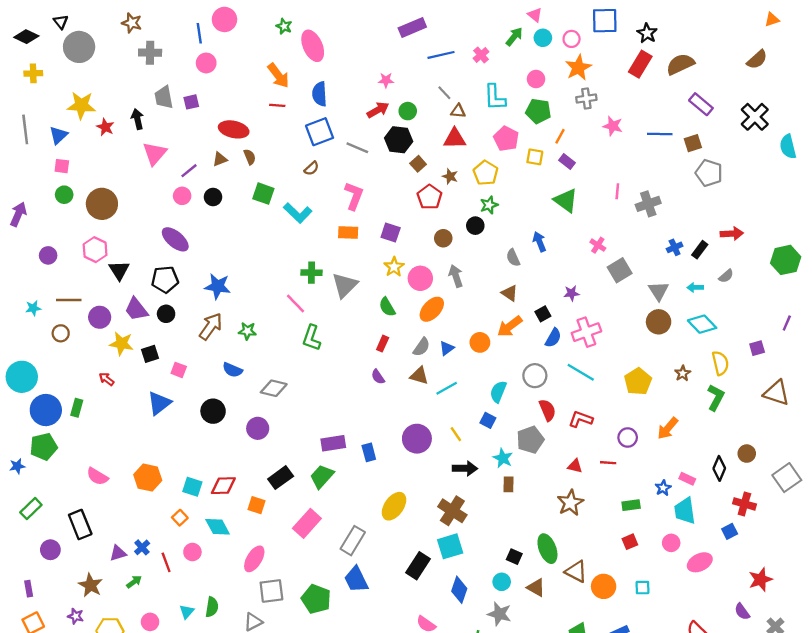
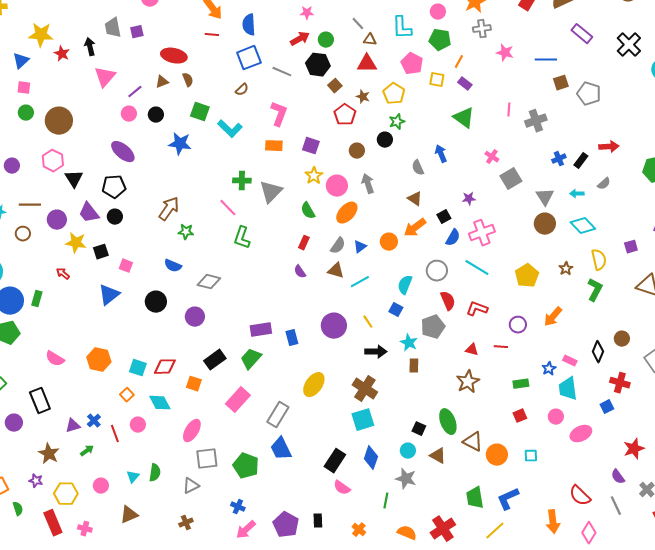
brown square: (693, 143) -> (561, 83), moved
blue star: (218, 286) -> (180, 144), moved
brown arrow: (211, 326) -> (169, 209), moved
black rectangle: (418, 566) -> (335, 461), moved

